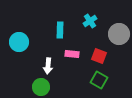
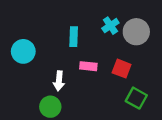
gray circle: (119, 34) -> (136, 32), moved
green square: (99, 80) -> (136, 98), moved

